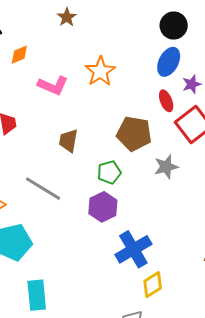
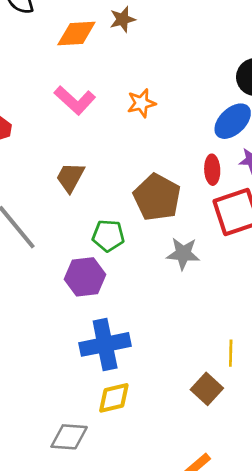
orange diamond: (19, 55) -> (76, 33), moved, size x1.4
orange star: (100, 71) -> (141, 103), size x0.7

